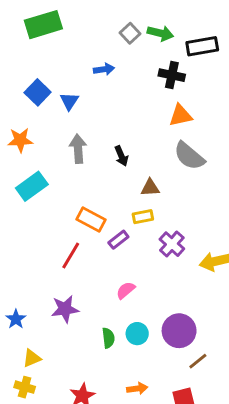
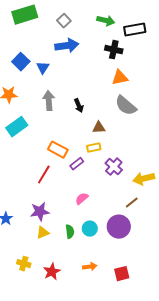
gray square: (130, 33) -> (64, 21), moved
blue arrow: (104, 69) -> (67, 46), size x1.6
yellow triangle: (32, 358) -> (43, 233), moved
brown line: (198, 361) -> (132, 203), moved
yellow cross: (25, 387) -> (24, 264), moved

